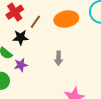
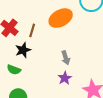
purple star: (21, 65) -> (65, 78), moved

